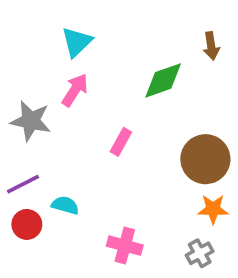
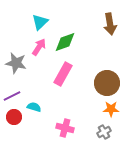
brown arrow: (211, 46) -> (110, 24), size x1.5
green diamond: (163, 80) -> (65, 42), moved
pink rectangle: (121, 142) -> (63, 74), size x1.6

